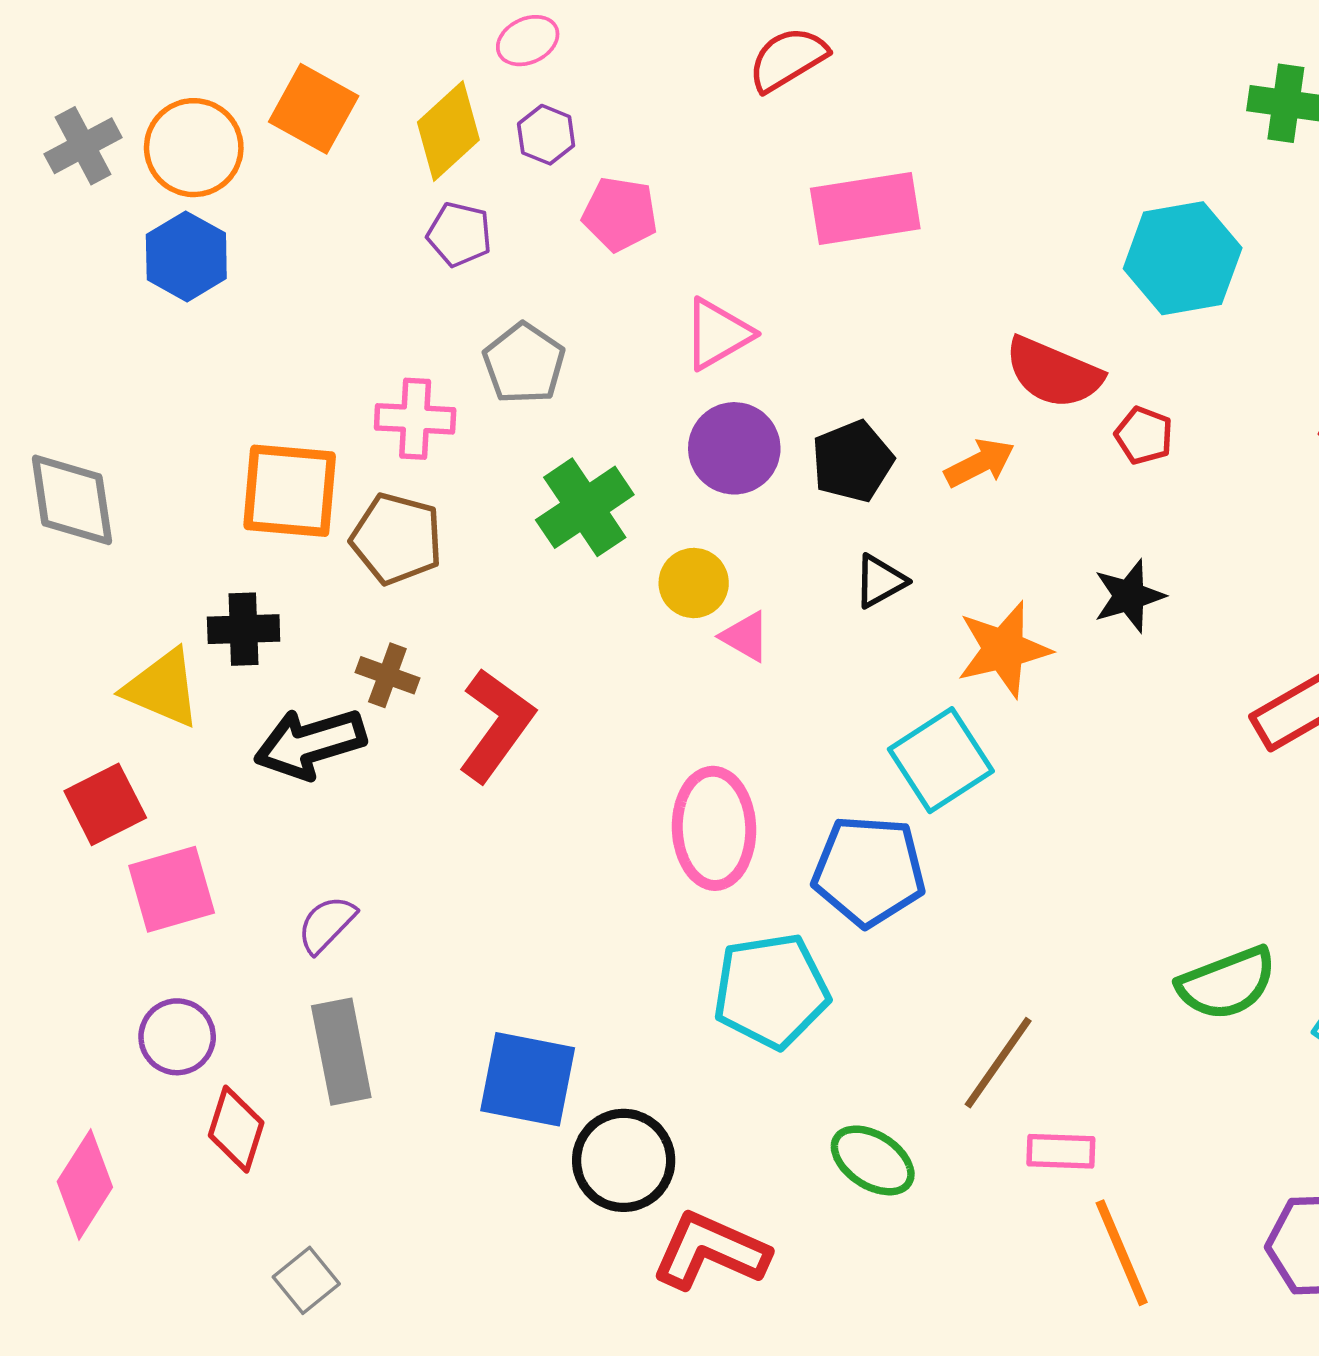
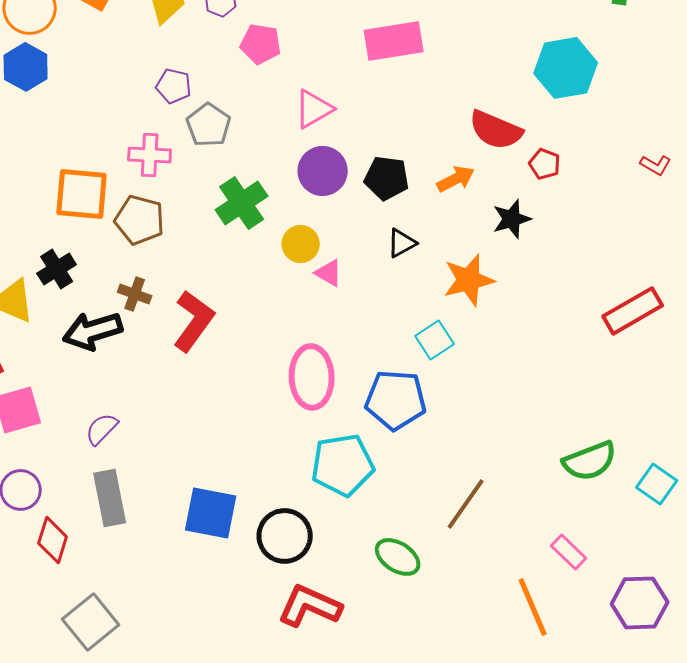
purple pentagon: (459, 234) -> (174, 86), moved
black pentagon: (852, 461) -> (387, 178), turned 30
black star: (1129, 596) -> (512, 219), moved
black cross: (244, 629) -> (57, 269), turned -30
cyan square: (941, 760) -> (435, 340), size x0.7
pink rectangle: (1061, 1151) -> (569, 552), moved, turned 42
black circle: (624, 1160) -> (285, 536), moved
gray square: (306, 1280) -> (91, 622), size x1.6

